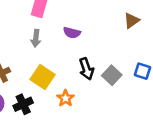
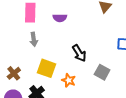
purple semicircle: (72, 33) -> (60, 18), moved
gray square: (112, 75) -> (102, 72), moved

